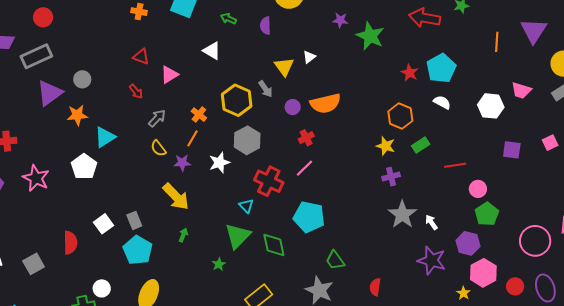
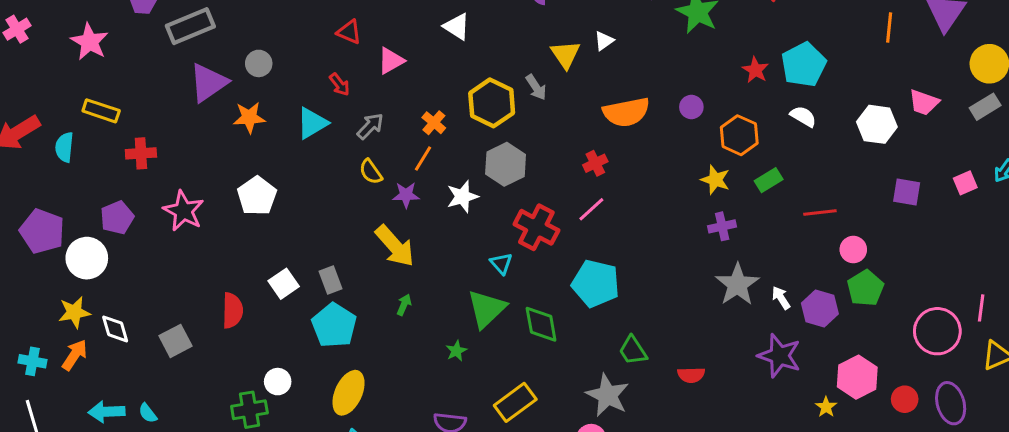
purple circle: (293, 107) -> (691, 107), moved
cyan triangle: (105, 137) -> (312, 123), moved
purple hexagon: (468, 243) -> (820, 308), moved
red semicircle: (375, 287) -> (691, 375), moved, turned -102

